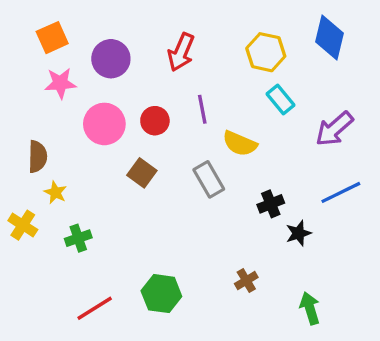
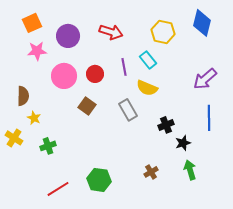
red arrow: (181, 52) -> (111, 32), turned -95
cyan rectangle: (281, 99) -> (148, 60), moved
blue line: (341, 192) -> (209, 118), turned -65
green arrow: (310, 308) -> (190, 170), moved

